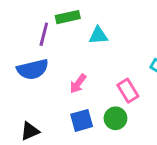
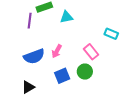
blue semicircle: (33, 69) -> (34, 56), moved

